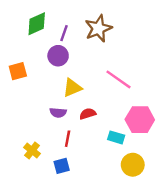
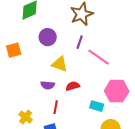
purple line: (64, 33) -> (80, 42), moved
yellow triangle: (72, 88) -> (60, 64), turned 42

